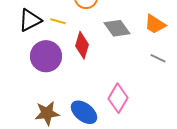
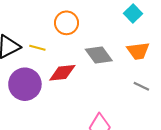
orange trapezoid: (155, 24) -> (138, 51), turned -40
red diamond: (82, 45) -> (62, 73), turned 68

